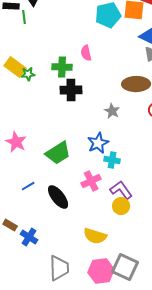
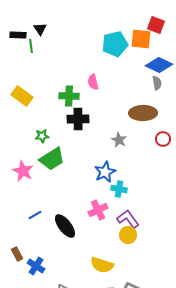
green star: (28, 74) -> (42, 136), moved
green trapezoid: (58, 153) -> (52, 159), moved
brown rectangle: (10, 225) -> (17, 254), turned 32

